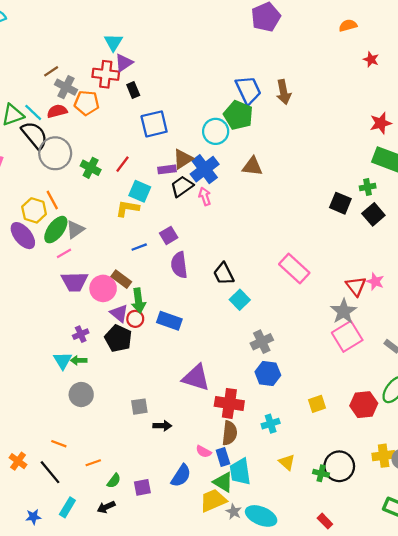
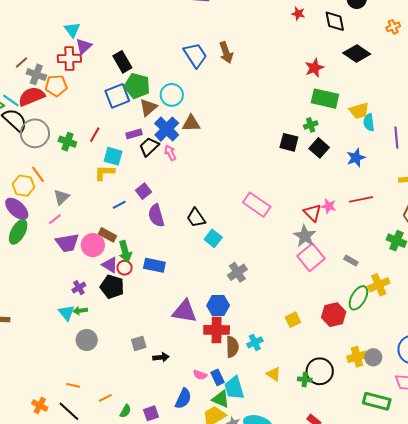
black rectangle: (133, 90) -> (122, 62), moved, size x1.5
red semicircle: (57, 111) -> (31, 96), size x1.5
green pentagon: (238, 115) -> (137, 86), moved
brown triangle: (183, 159) -> (148, 107), moved
brown triangle: (252, 166) -> (191, 123), moved
green ellipse: (56, 230) -> (18, 232), moved
blue hexagon: (268, 374) -> (218, 305), moved
brown semicircle: (230, 433) -> (232, 347), moved

